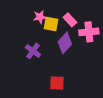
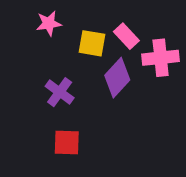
pink star: (40, 17) -> (49, 23), moved
red square: (57, 83) -> (67, 143), moved

